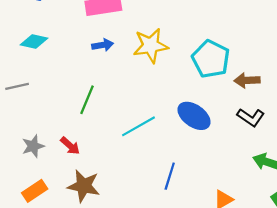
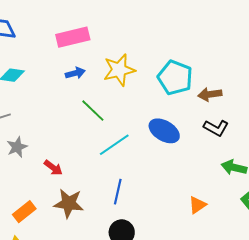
green line: (87, 100) -> (93, 111), moved, turned -64
gray star: (33, 146) -> (17, 147), moved
blue line: (170, 176) -> (118, 192), moved

